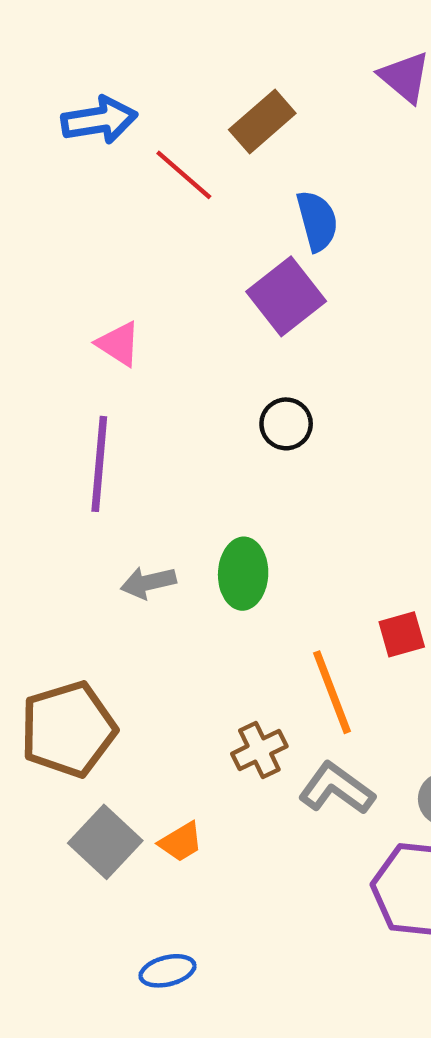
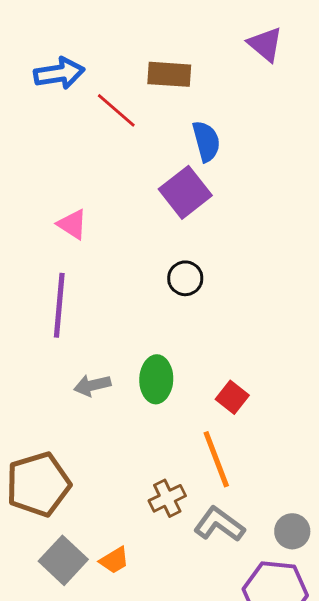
brown rectangle: (262, 122) -> (169, 74), turned 45
red square: (402, 634) -> (232, 397), moved, turned -36

